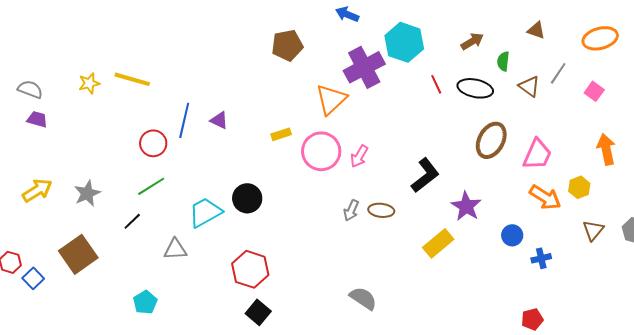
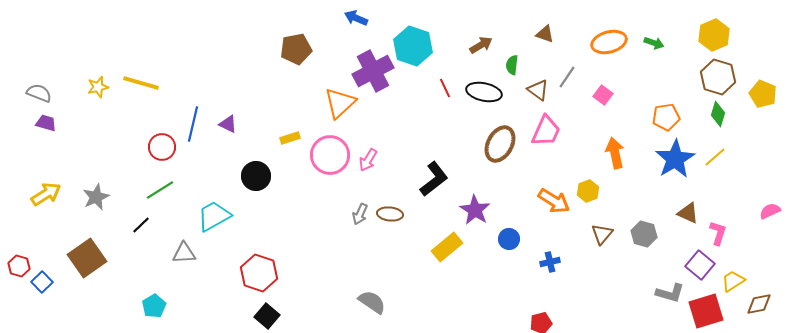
pink trapezoid: (537, 154) -> (546, 131), moved
black circle: (247, 198) -> (256, 176), moved
blue circle: (512, 235) -> (509, 239), moved

